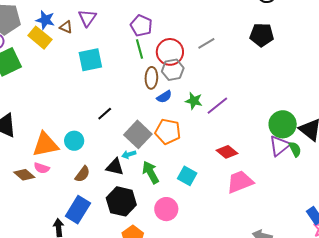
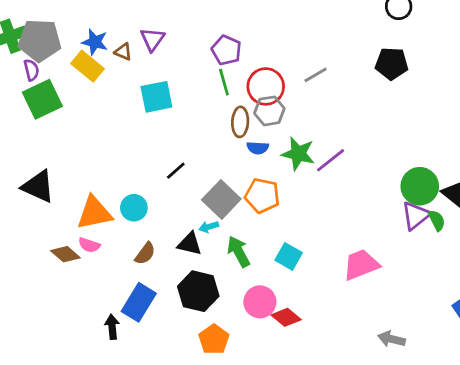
blue semicircle: (164, 97) -> (258, 148), turned 35
green star: (194, 101) -> (298, 154), size x1.4
red diamond: (227, 152) -> (286, 317), moved

